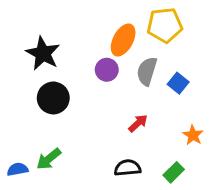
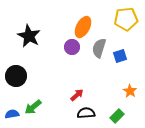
yellow pentagon: (165, 25) -> (126, 19), moved
blue square: (178, 83) -> (120, 56), turned 32
black circle: (53, 98) -> (16, 76), moved
red arrow: (138, 123) -> (77, 95), moved

